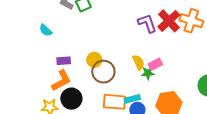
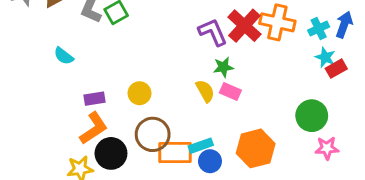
pink rectangle: (155, 64) -> (230, 91), turned 56
brown circle: (103, 72) -> (153, 134), moved
green star: (148, 73) -> (223, 67), moved

